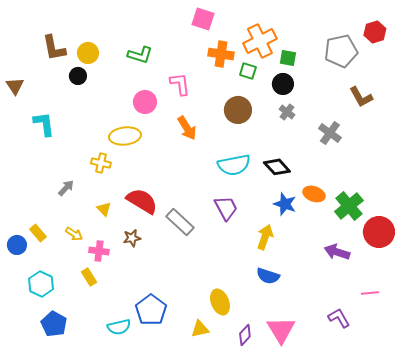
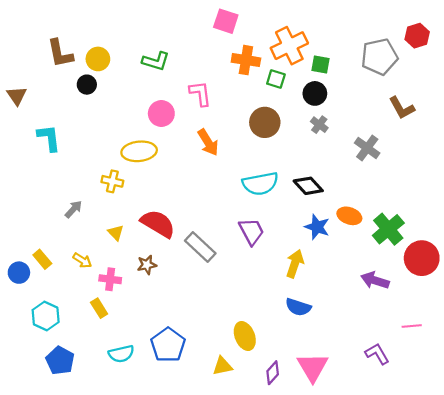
cyan semicircle: (119, 327) -> (121, 354), moved

